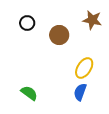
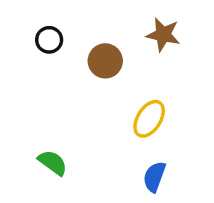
blue semicircle: (80, 92) -> (154, 177), moved

